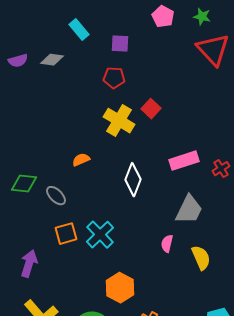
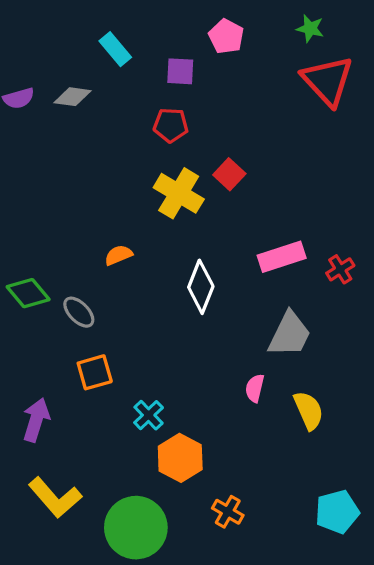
pink pentagon: (163, 17) -> (226, 36), moved
green diamond: (24, 184) -> (28, 293), turned 44
cyan cross: (100, 235) -> (149, 415), moved, size x0.7

